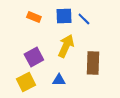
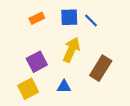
orange rectangle: (34, 17) -> (37, 18), turned -48
brown rectangle: (93, 63) -> (101, 68), turned 30

